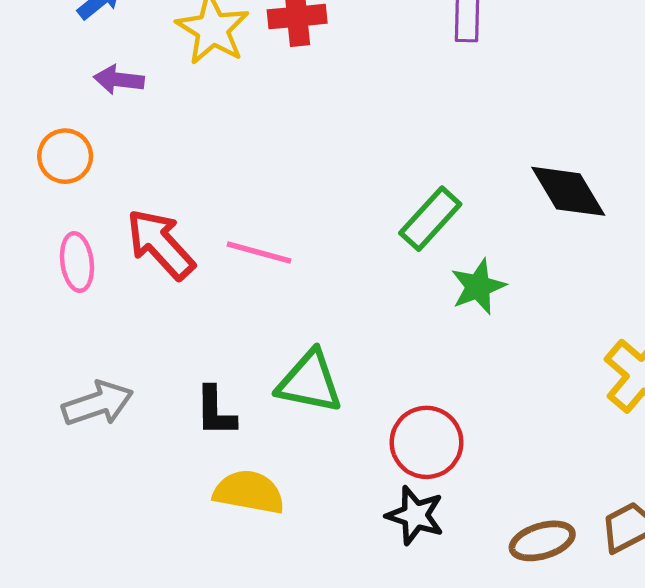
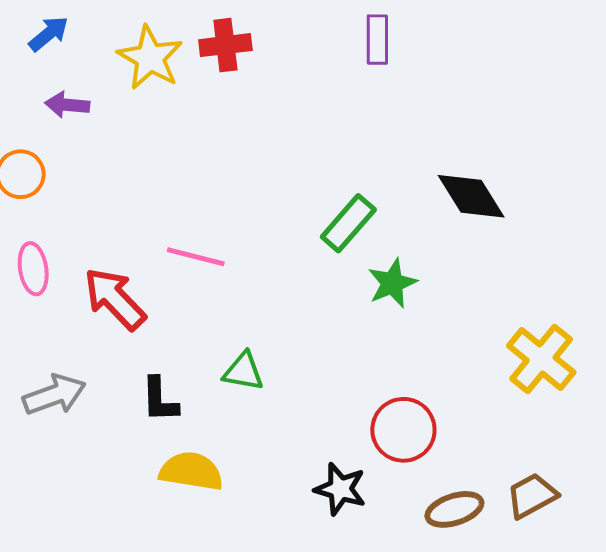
red arrow: (160, 244) -> (115, 299), moved
green triangle: (310, 382) -> (243, 372), size x0.7
red circle: (426, 442) -> (403, 430), moved

